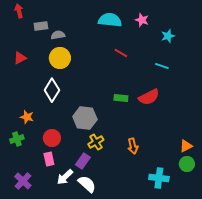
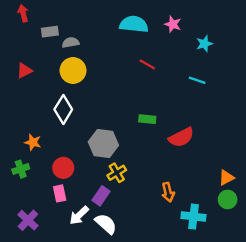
red semicircle: (149, 97) -> (181, 137), moved
orange arrow: (133, 146) -> (168, 192), moved

